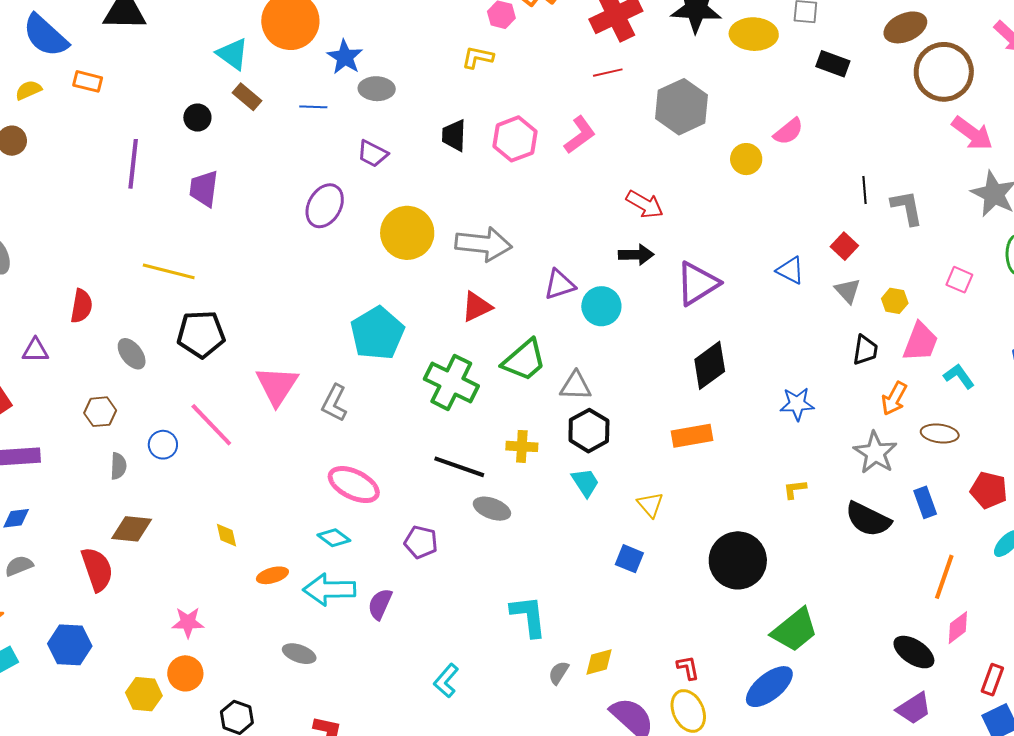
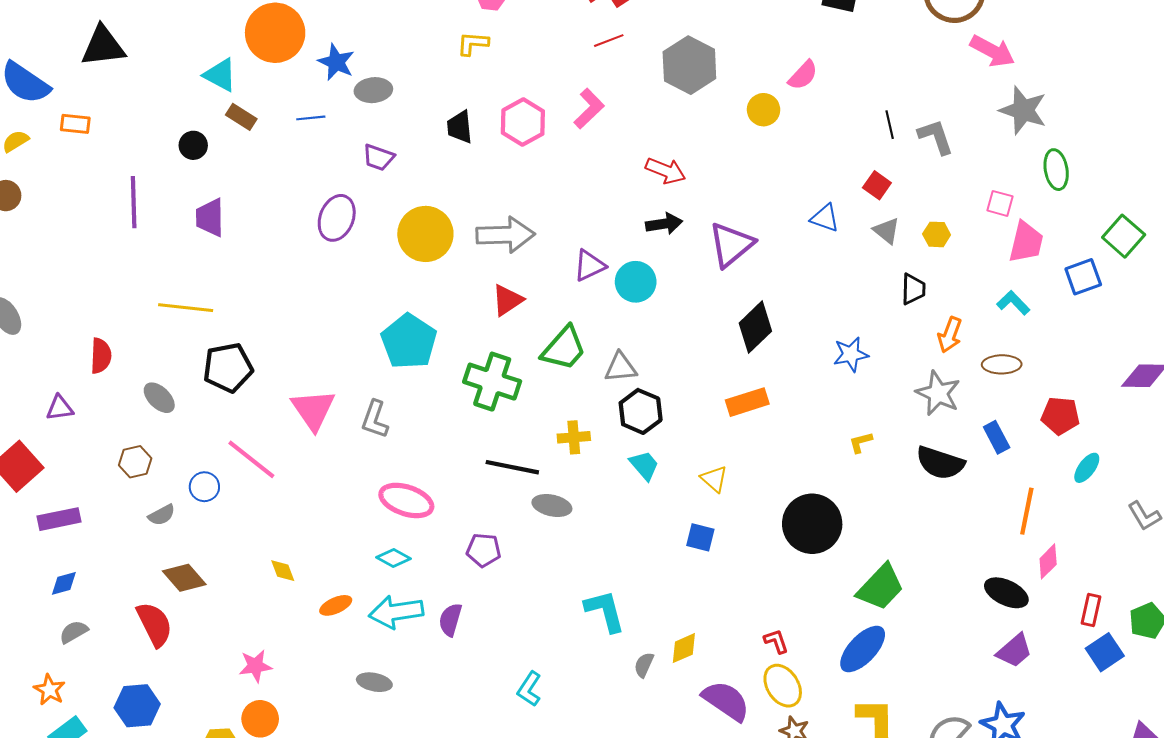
pink trapezoid: (920, 342) -> (1026, 242), moved
gray semicircle: (118, 466) -> (162, 515), turned 68
brown diamond: (132, 529) -> (184, 578), turned 51

